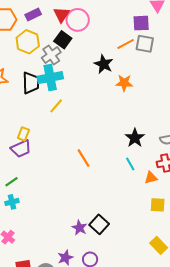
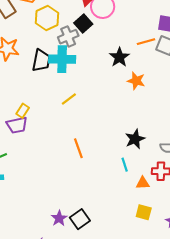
yellow line: (56, 106) -> (69, 99), moved

